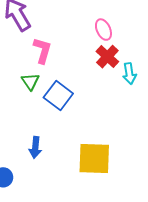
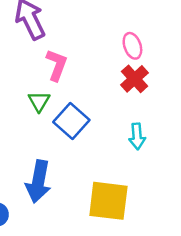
cyan arrow: (129, 74) -> (137, 136), moved
blue arrow: (35, 147) -> (38, 181), size x1.6

